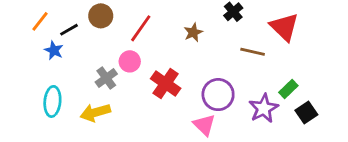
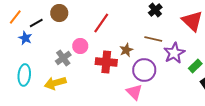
red line: (141, 28) -> (101, 23), moved
brown star: (193, 32) -> (126, 50), moved
brown line: (253, 52) -> (153, 39), moved
red cross: (166, 84) -> (106, 62), turned -30
purple star: (264, 108) -> (174, 53), moved

